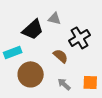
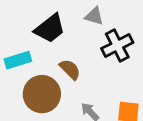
gray triangle: (54, 19) -> (94, 16), moved
brown semicircle: (61, 56) -> (70, 69), moved

